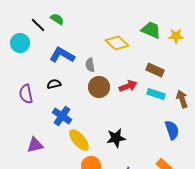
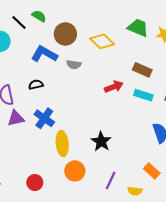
gray semicircle: (90, 65) -> (74, 65), turned -72
brown circle: (99, 87) -> (65, 34), moved
black star: (116, 138) -> (101, 141), turned -30
yellow ellipse: (79, 140) -> (62, 144), turned 35
purple triangle: (35, 145) -> (16, 118), moved

